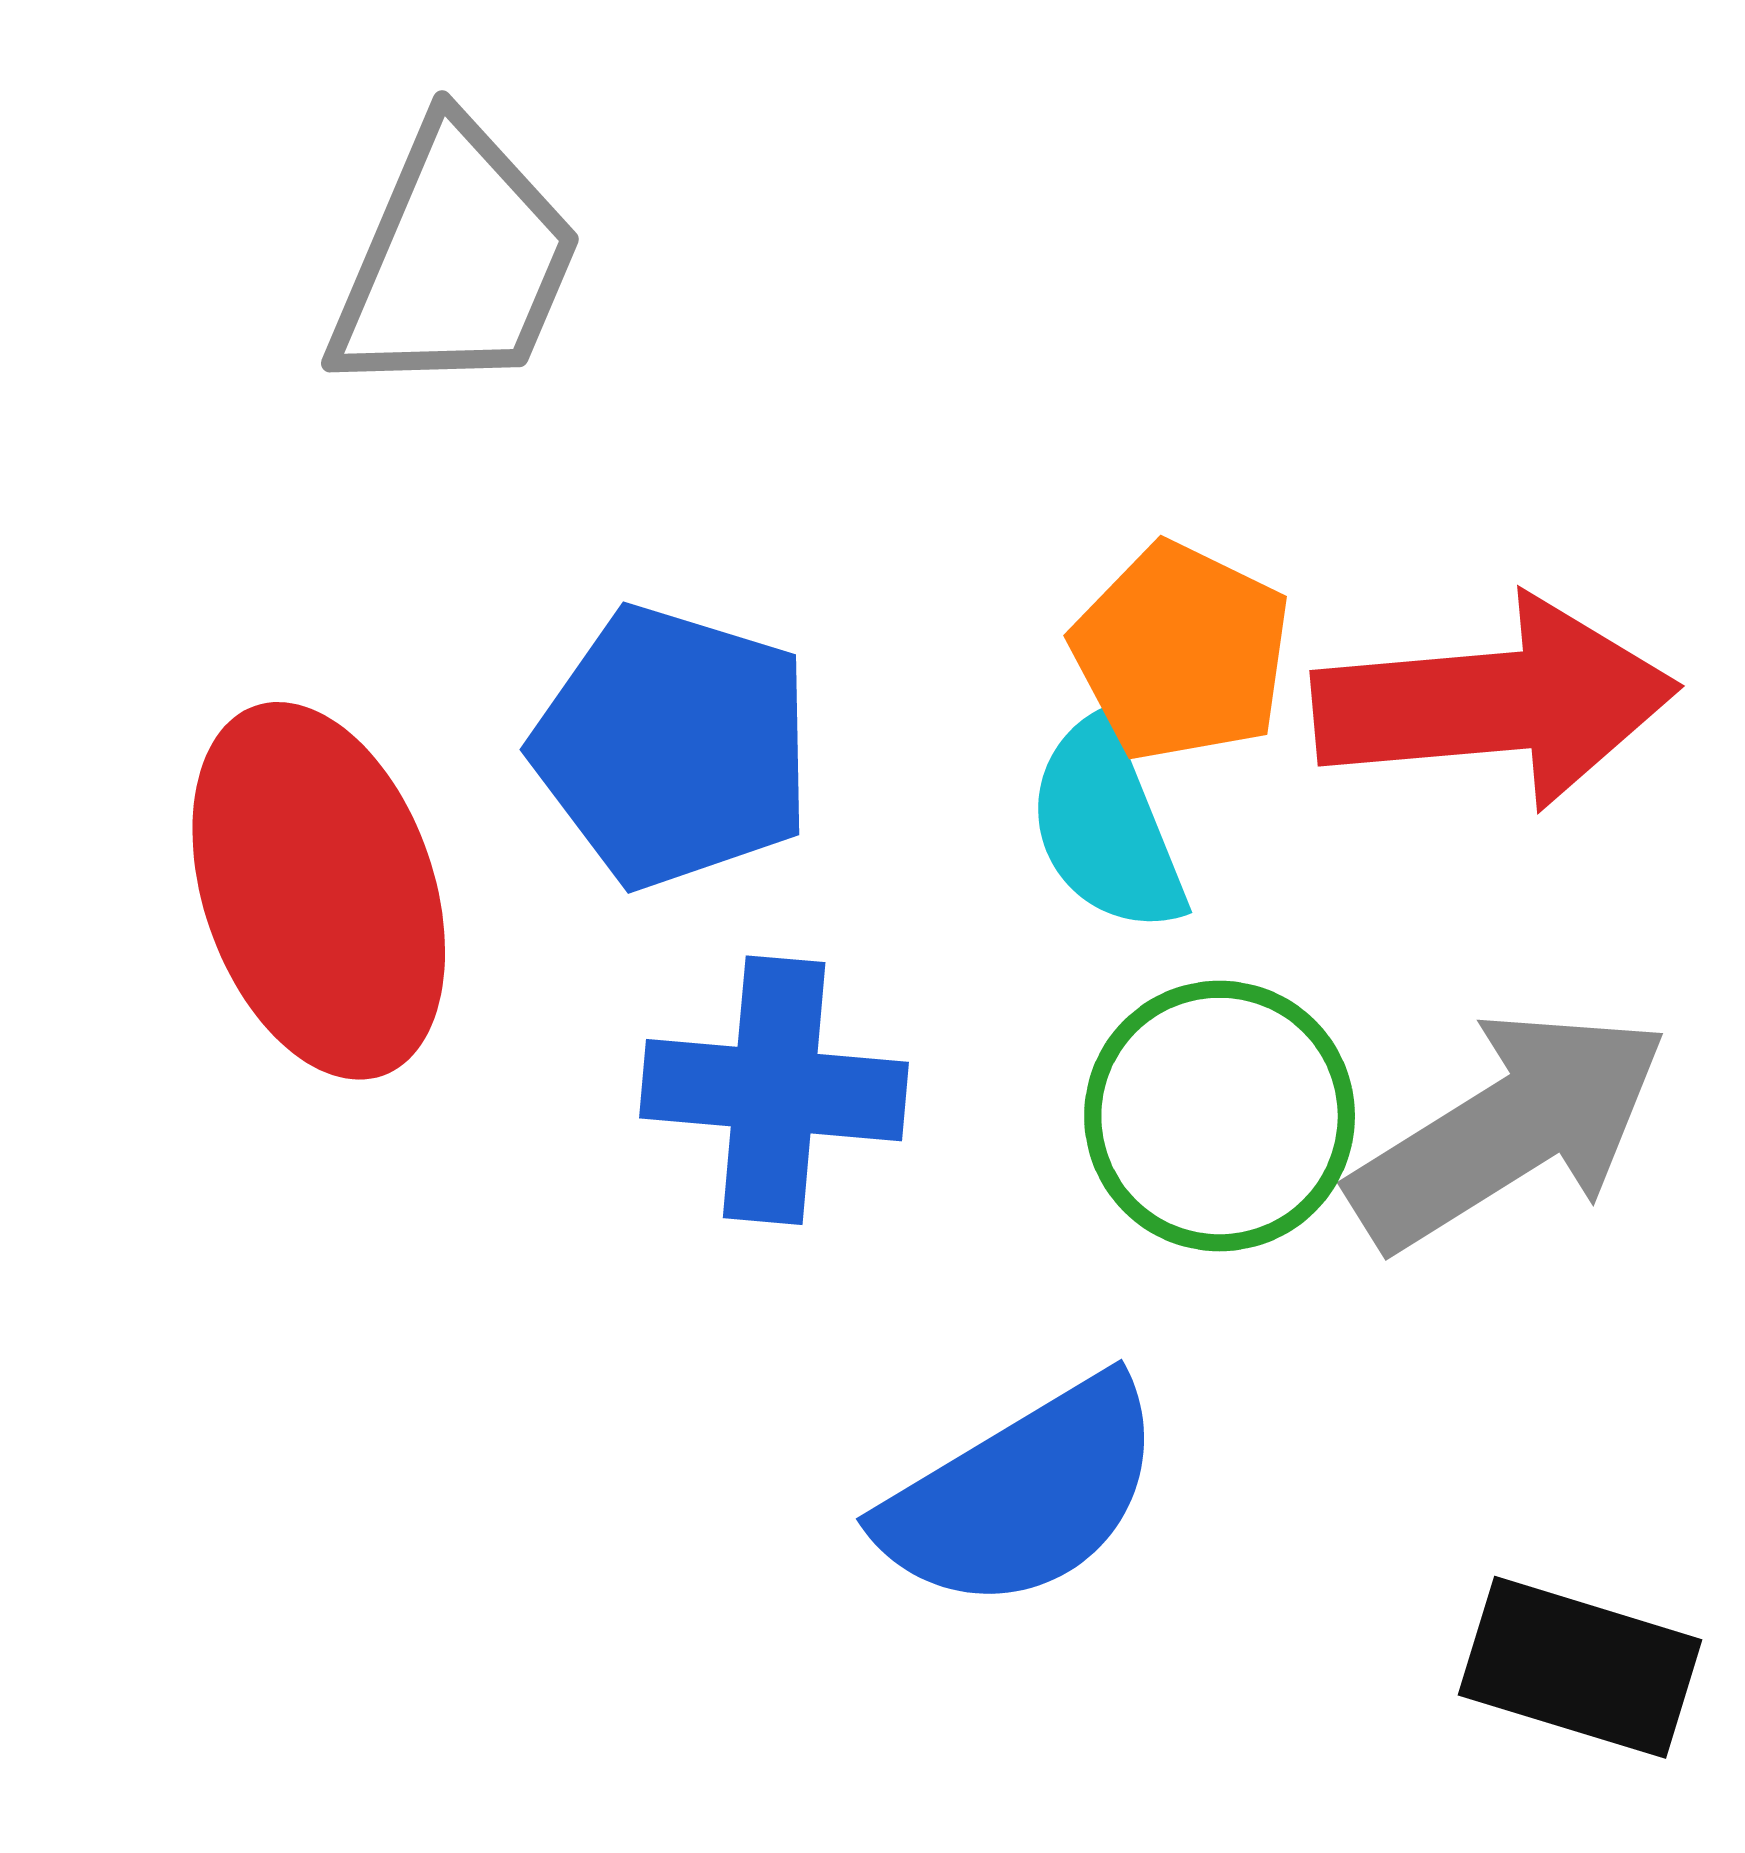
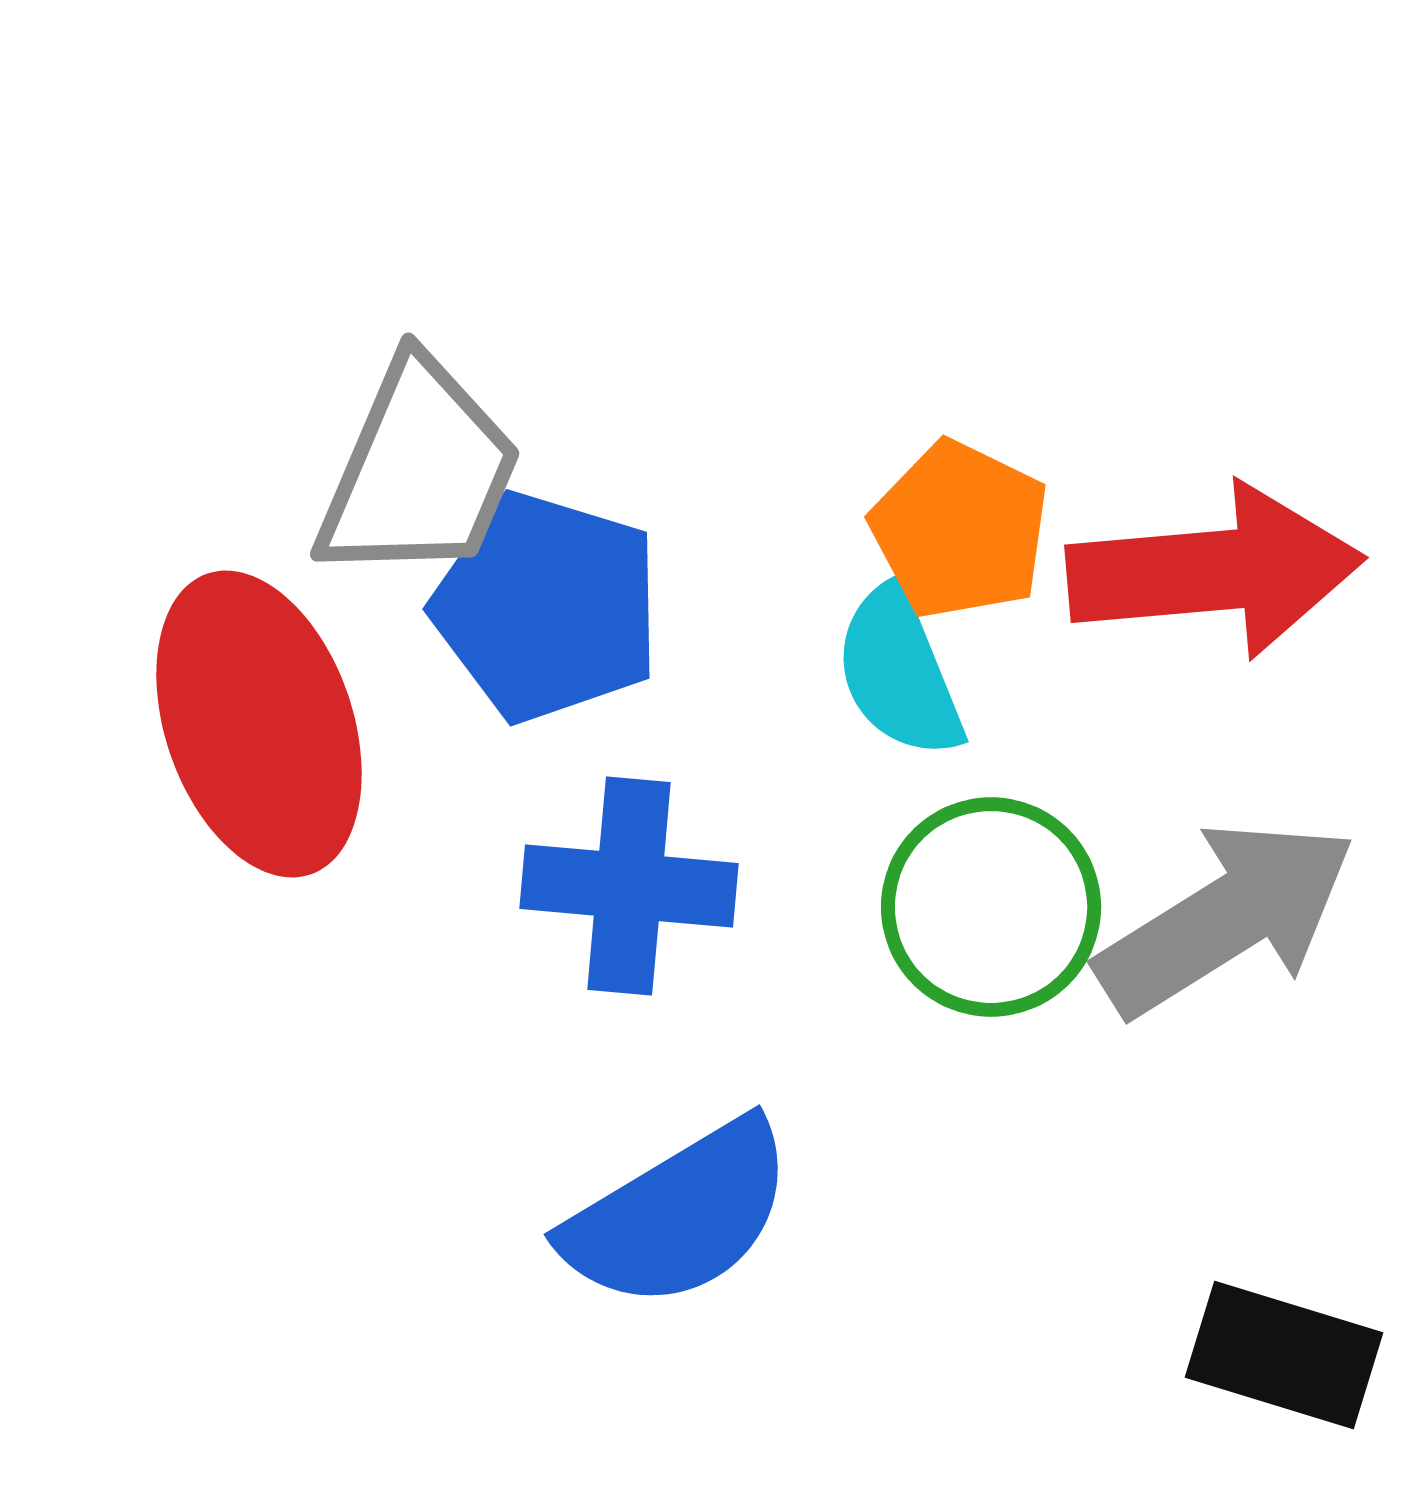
gray trapezoid: (455, 261) -> (419, 471), moved
blue semicircle: (1023, 1495) -> (679, 1215), moved

